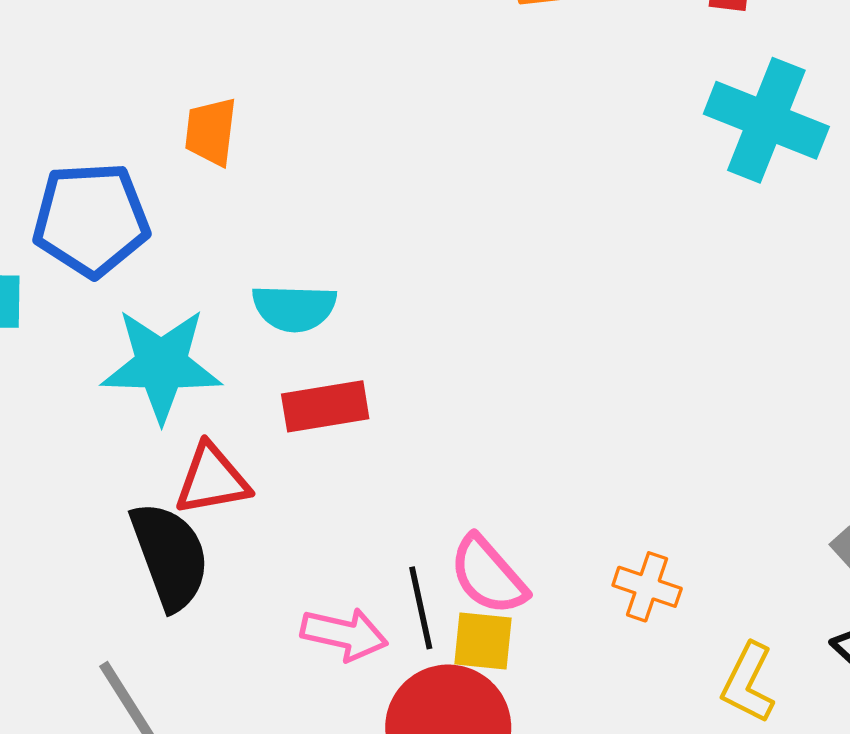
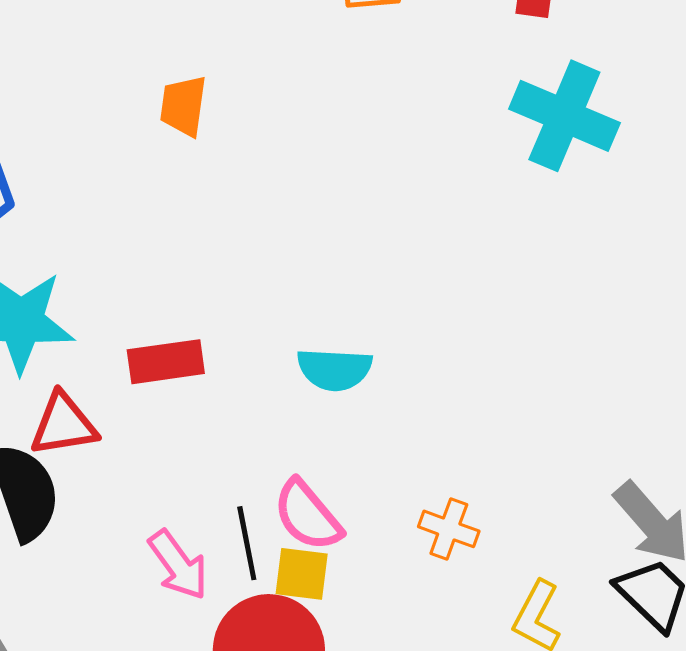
orange trapezoid: (211, 132) -> (183, 106), moved
cyan semicircle: (294, 308) -> (334, 369), moved
pink arrow: (344, 634) -> (178, 565), turned 40

